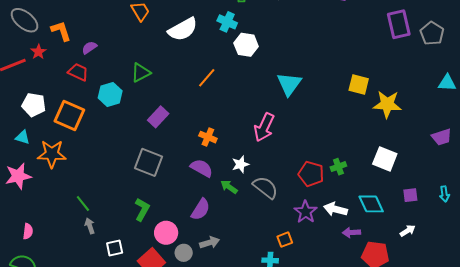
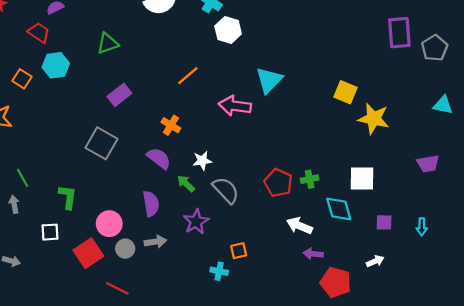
orange line: (207, 78) -> (188, 76), moved
cyan hexagon: (110, 94) -> (56, 65), moved
orange square: (69, 116) -> (22, 79), size x0.6
pink arrow: (264, 127) -> (235, 106), moved, turned 64
white square: (385, 159) -> (362, 178), turned -30
cyan diamond: (371, 204) -> (339, 209), moved
green L-shape: (142, 209) -> (68, 197), moved, turned -30
purple semicircle: (201, 209) -> (151, 204), turned -50
purple star: (306, 212) -> (196, 222), moved
gray arrow: (90, 226) -> (14, 204), moved

